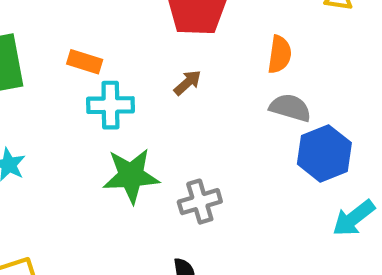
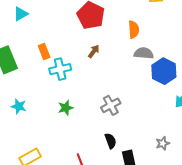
orange rectangle: (85, 62) -> (44, 52), turned 63
green star: (131, 176) -> (66, 108), moved, size x0.6

